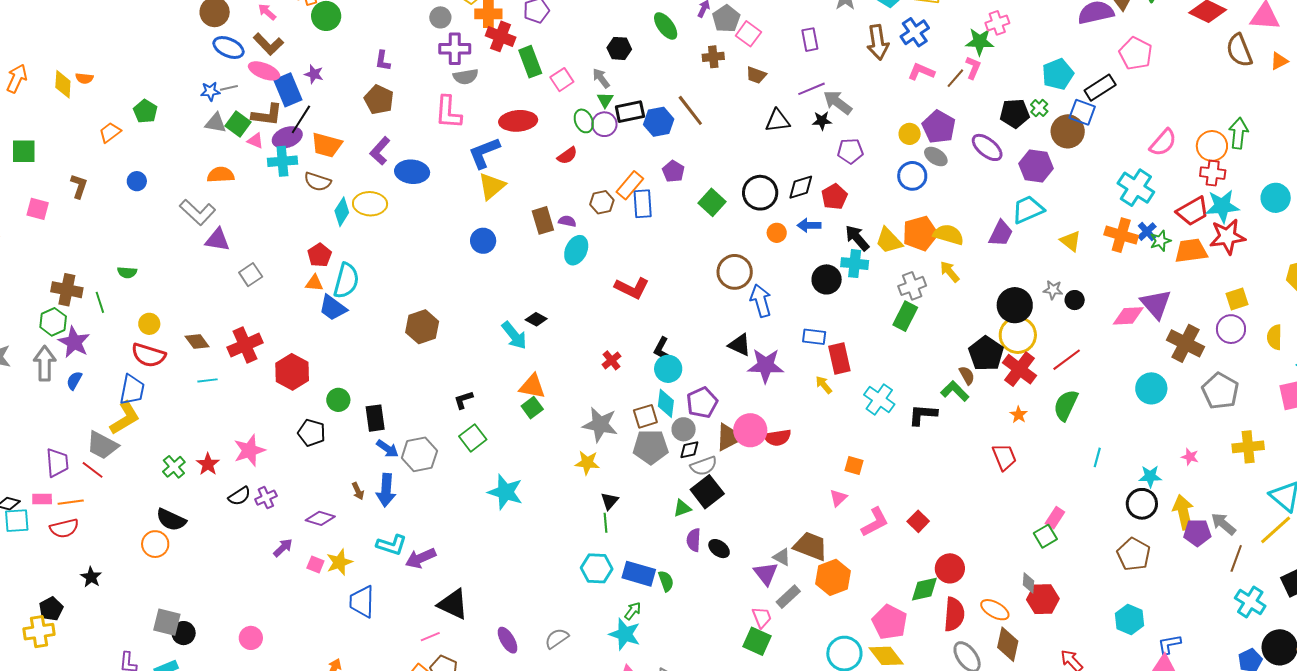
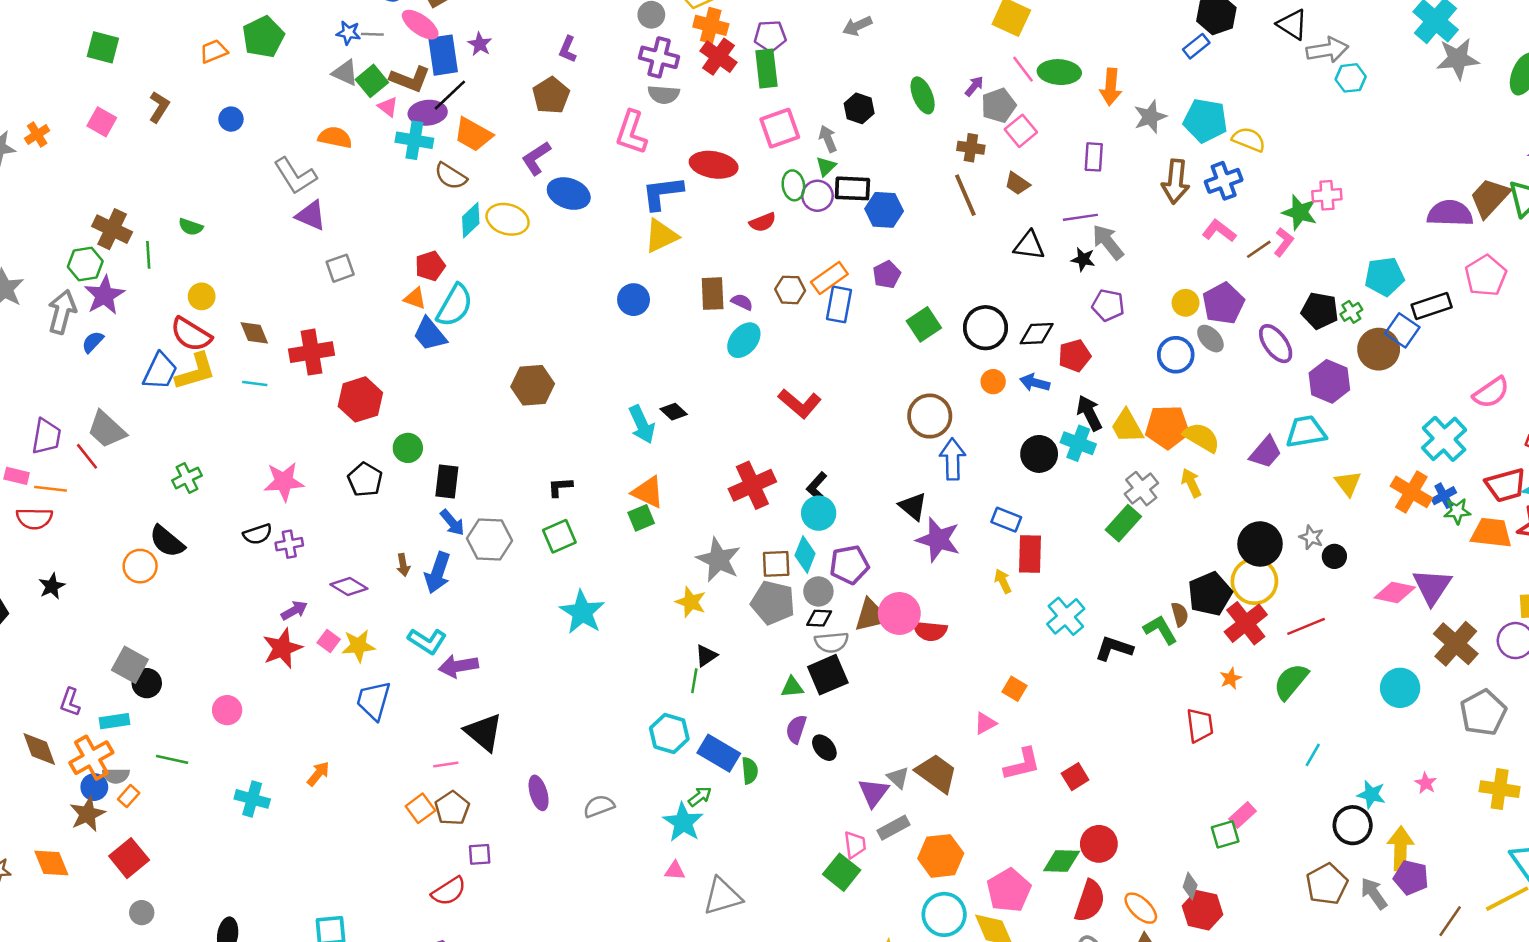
green rectangle: (530, 62) -> (766, 68), moved
pink square: (562, 80) -> (780, 128), size x1.4
brown line: (690, 110) -> (965, 195), moved
green pentagon: (145, 111) -> (263, 37), size x1.4
gray cross: (912, 286) -> (1141, 489), turned -32
red cross: (612, 360) -> (752, 485), size x1.8
yellow L-shape: (125, 418) -> (195, 372), moved
red star: (208, 464) -> (282, 648), moved, size x1.4
gray arrow: (1223, 524) -> (1374, 893), moved
orange hexagon: (833, 577) -> (941, 856), moved

